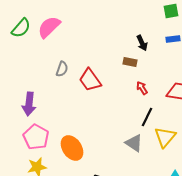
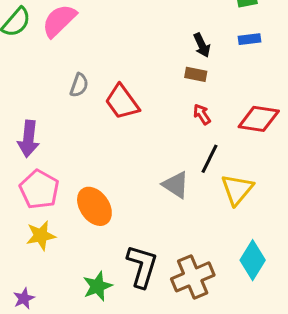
brown rectangle: (130, 62) -> (196, 74), moved
gray triangle: (134, 143) -> (176, 185), moved

